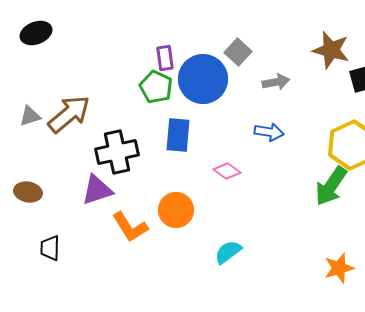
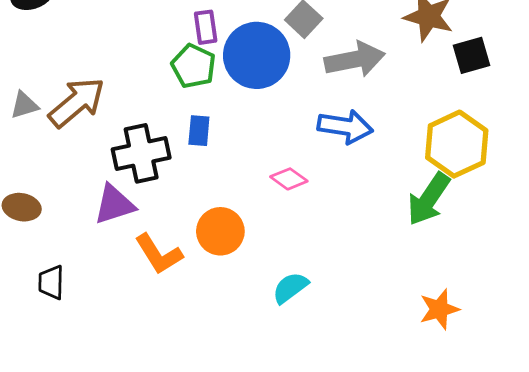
gray arrow: (276, 82) -> (355, 59), size x1.6
blue arrow: (269, 132) -> (345, 127), size x1.4
blue rectangle: (178, 135) -> (199, 131), moved, size x0.7

